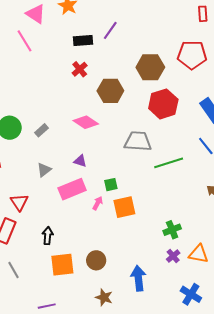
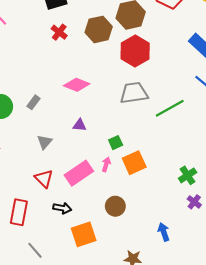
brown hexagon: (110, 91) -> (99, 29), moved
red hexagon: (163, 104) -> (135, 51), moved
pink rectangle: (72, 189) -> (79, 173), moved
red triangle: (19, 202) -> (44, 179), moved
black arrow: (48, 236) -> (62, 208), turned 108
brown circle: (96, 260) -> (115, 206), moved
blue arrow: (138, 278) -> (164, 232), size x0.7

